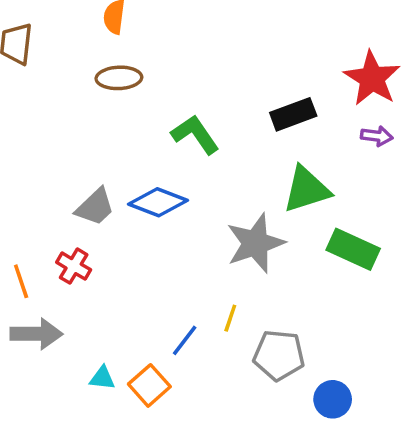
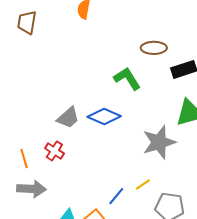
brown ellipse: (119, 78) -> (154, 48), moved
yellow line: (230, 318) -> (143, 184), turned 35

